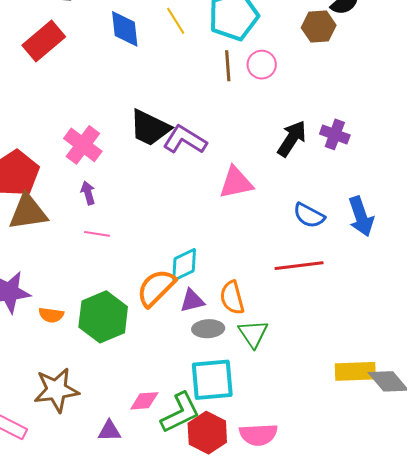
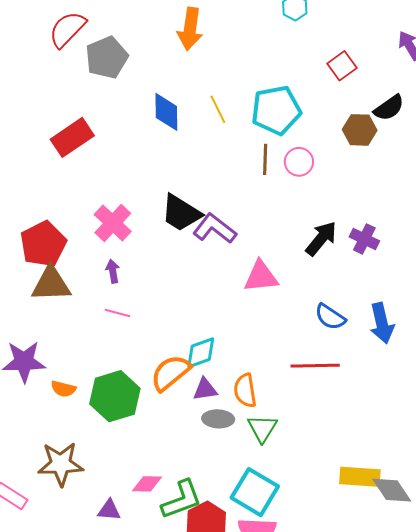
red rectangle: (44, 41) -> (72, 137), moved
cyan square: (212, 380) -> (255, 492), moved, turned 30

